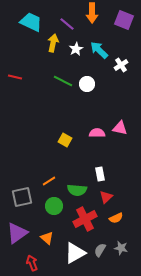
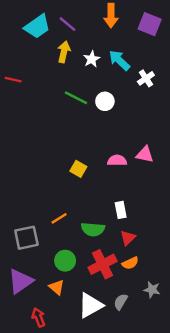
cyan trapezoid: (31, 22) -> (37, 26), turned 120
purple line: (67, 24) -> (67, 24), moved
red line: (15, 77) -> (13, 80), moved
green circle: (54, 206) -> (65, 261), moved
orange semicircle: (116, 218) -> (130, 263), moved
gray star: (121, 248) -> (152, 290), moved

